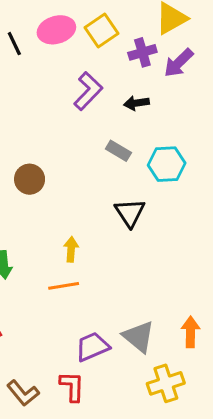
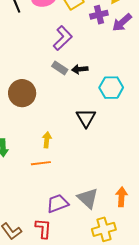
black arrow: (136, 103) -> (80, 69), moved
gray rectangle: (118, 151) -> (60, 68), moved
brown circle: (30, 179) -> (22, 93), size x1.4

